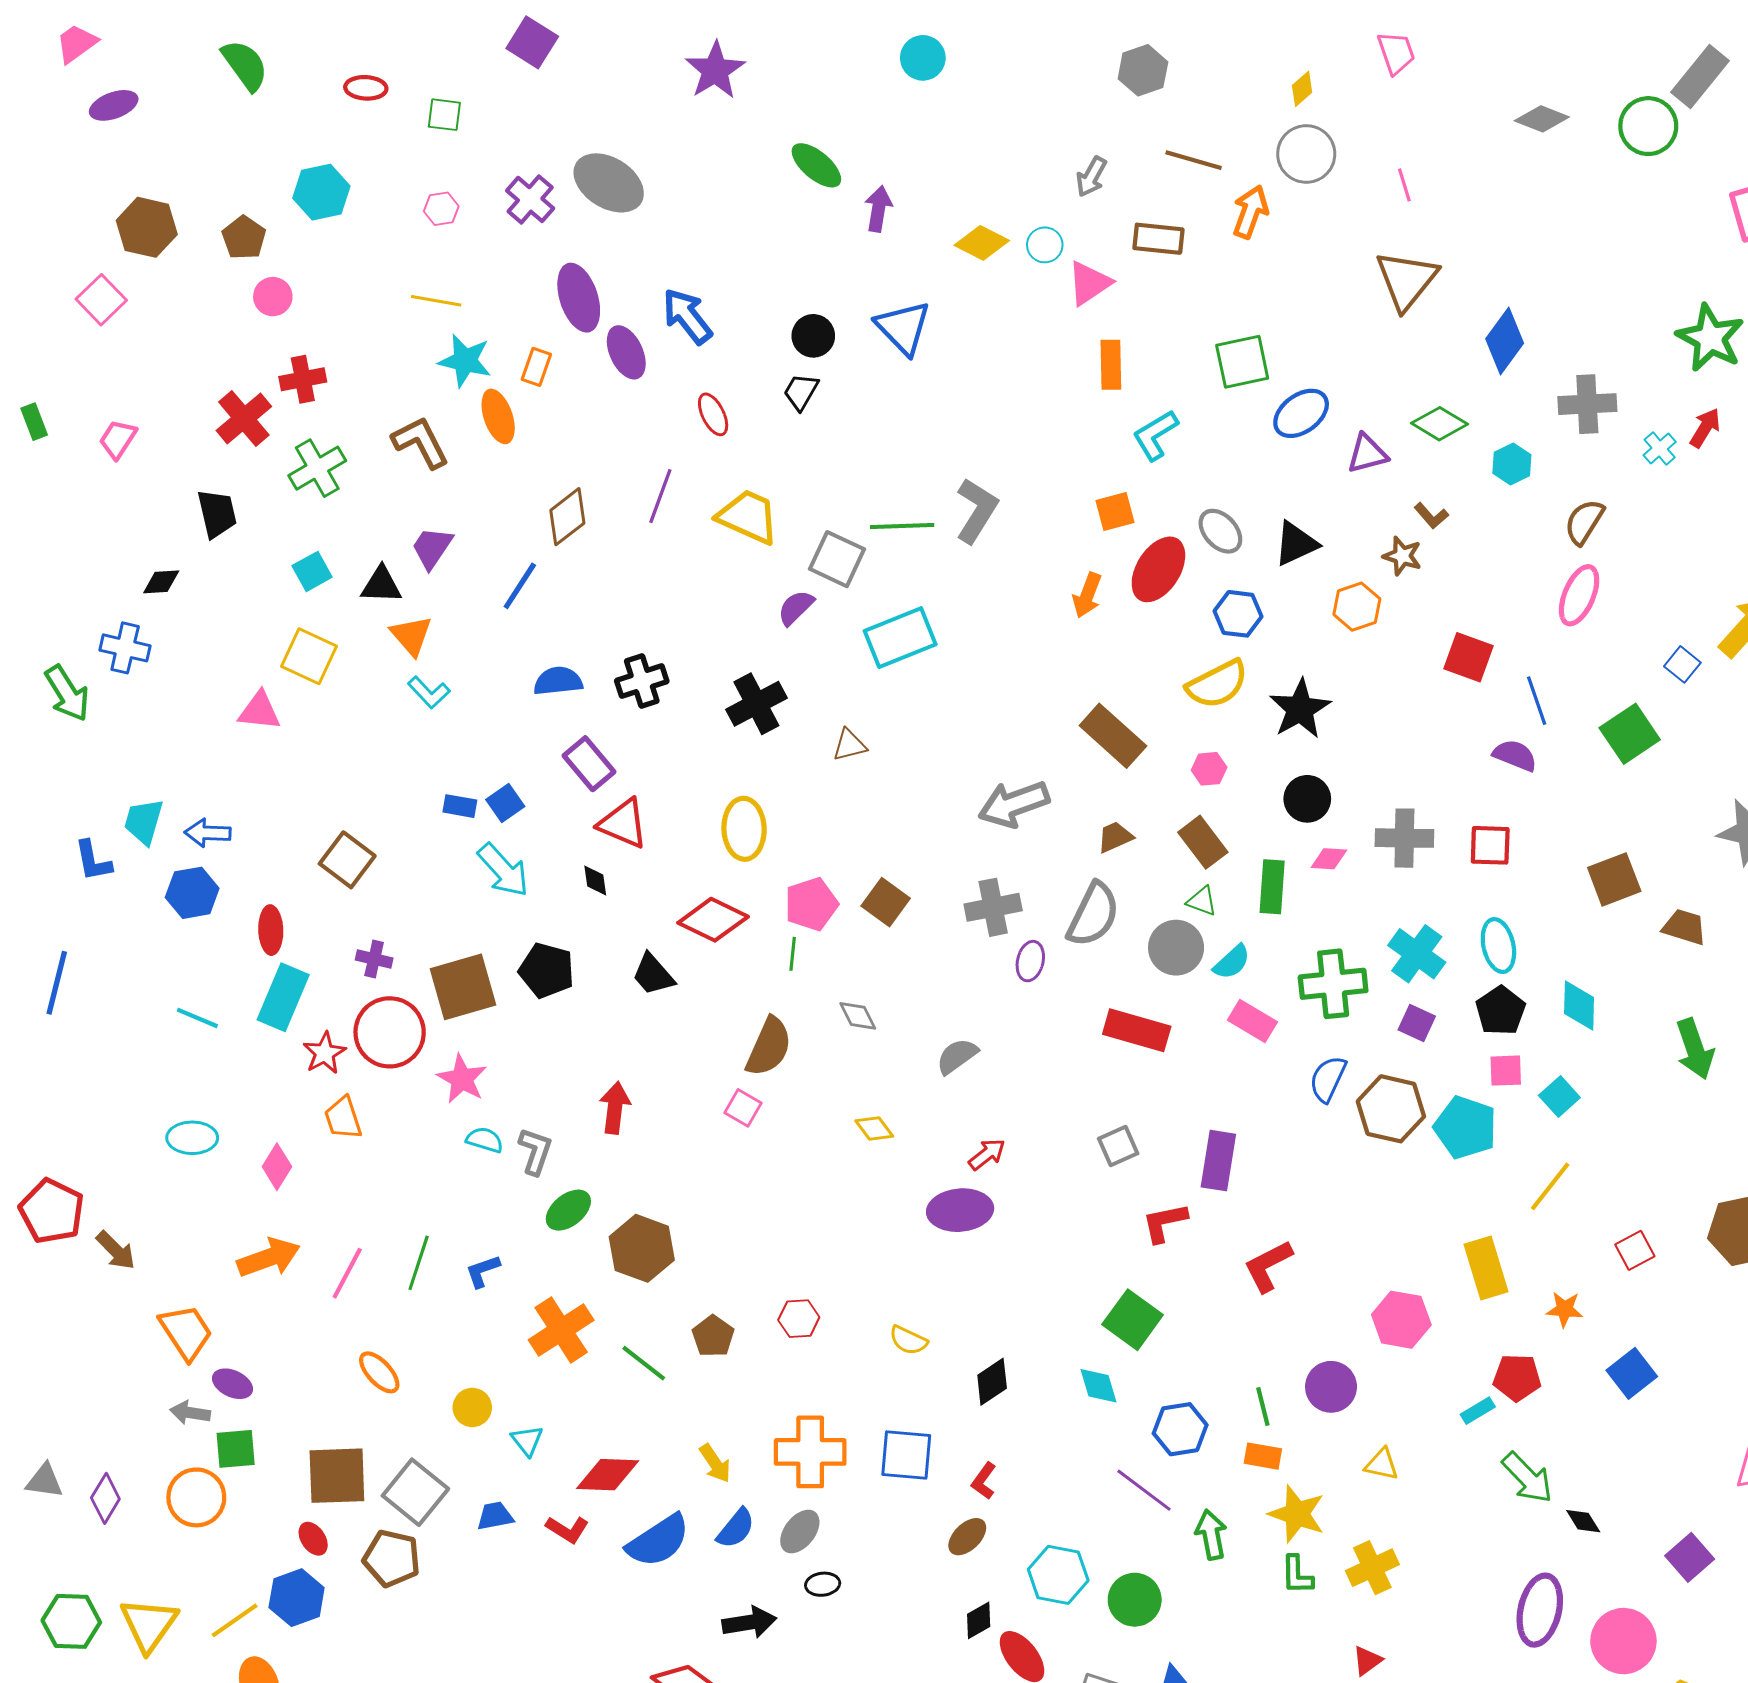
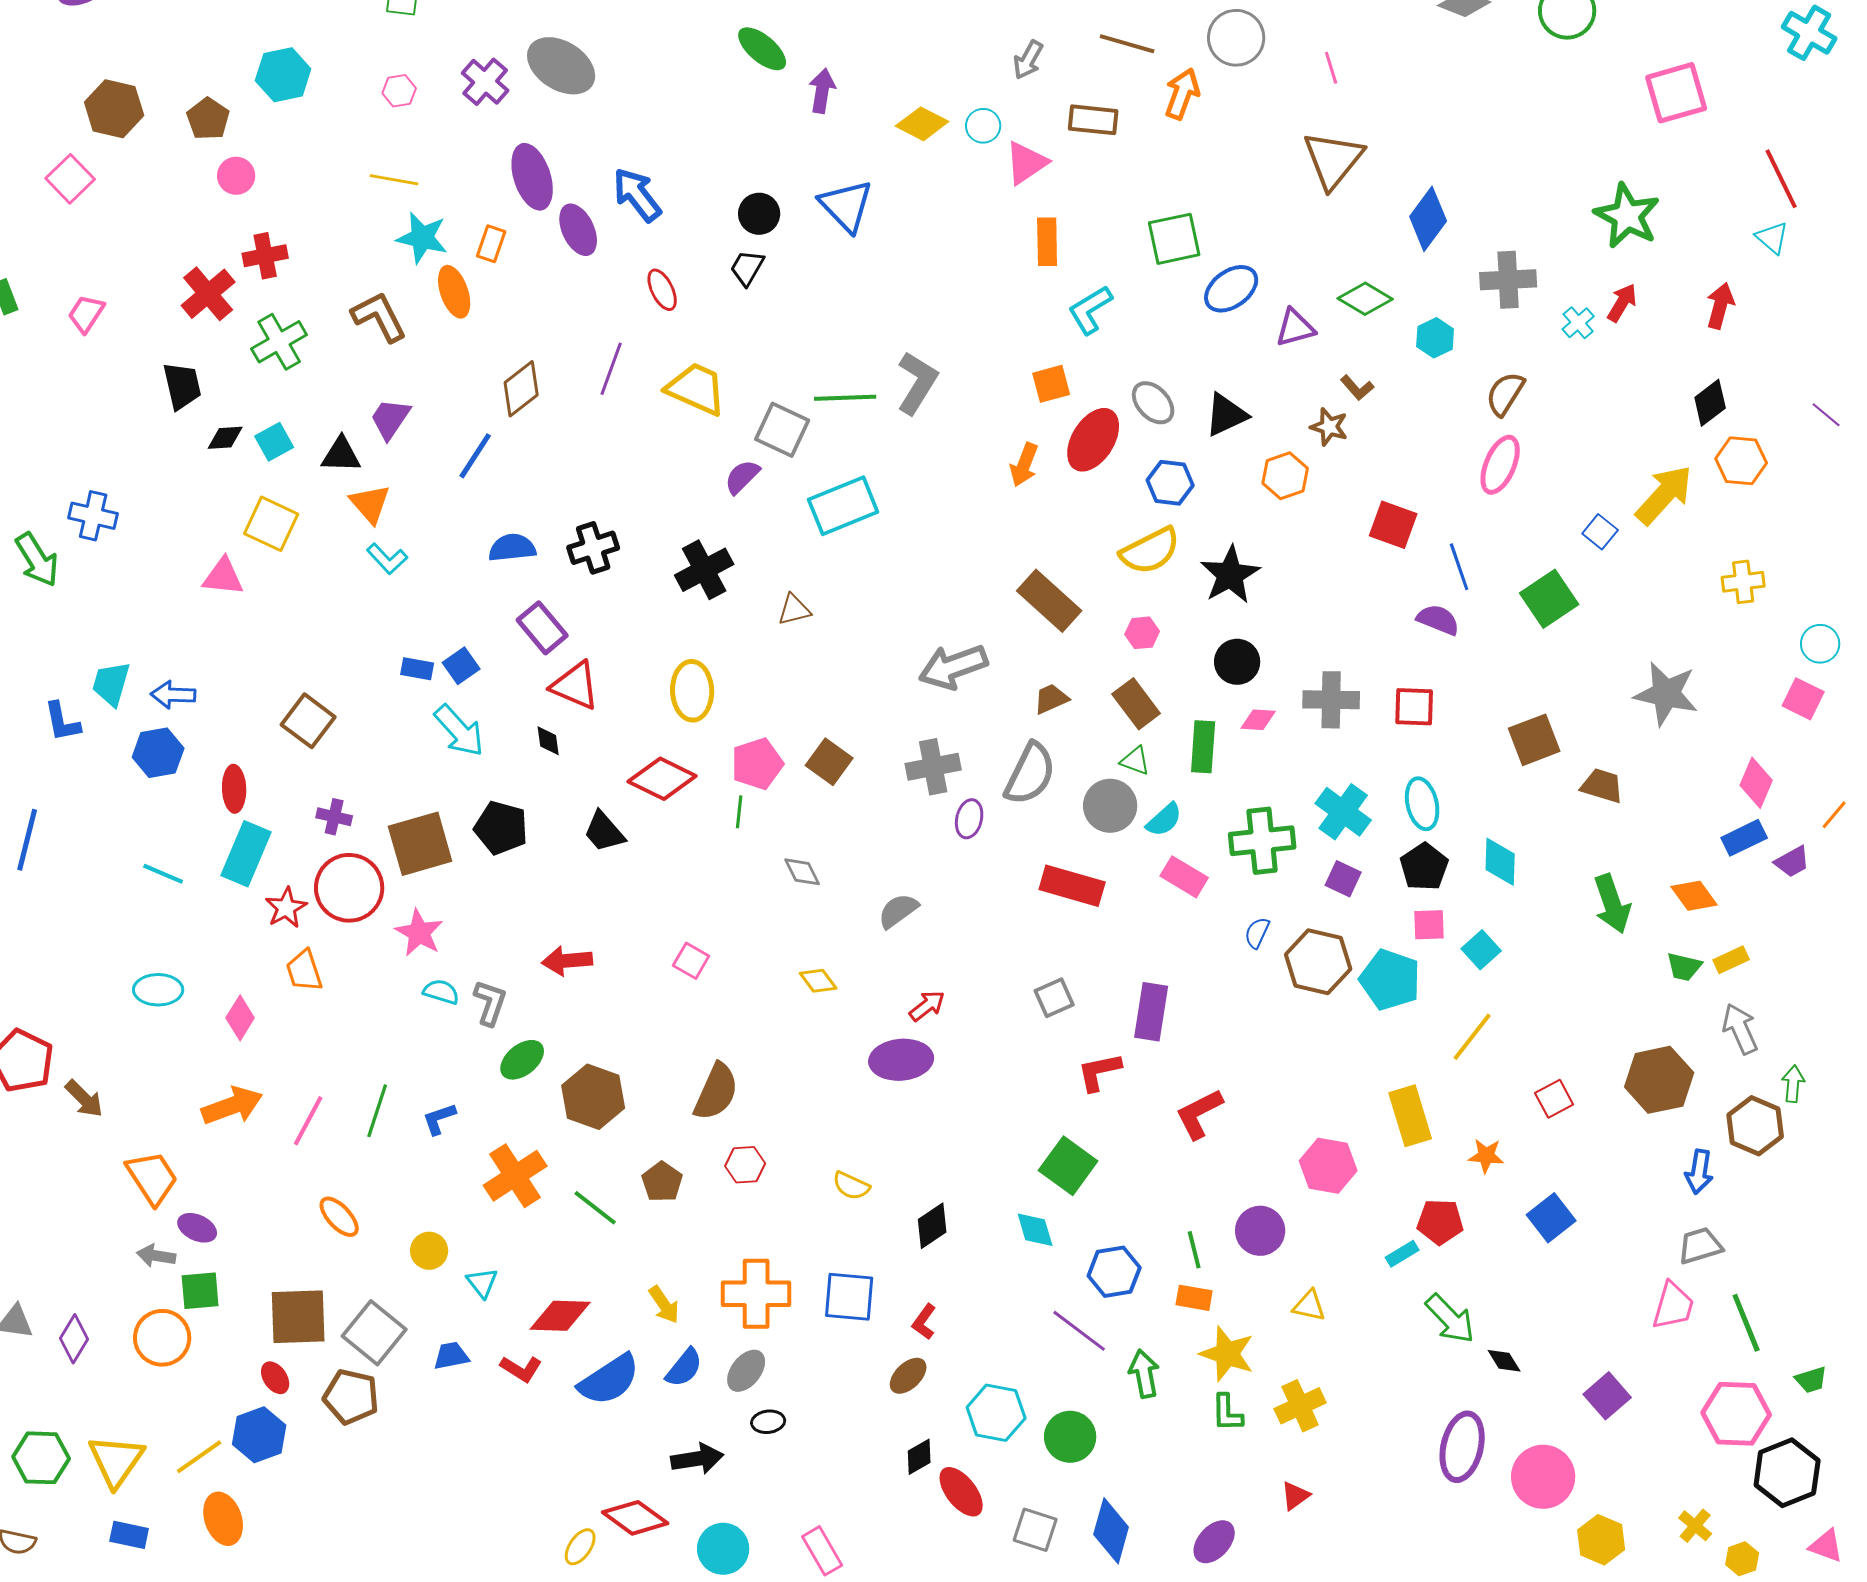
black diamond: (161, 582) -> (225, 438), moved
brown semicircle: (769, 1047) -> (716, 1092), moved
blue semicircle: (1328, 1079) -> (1257, 933), size x0.7
red arrow: (615, 1108) -> (567, 961), turned -102

